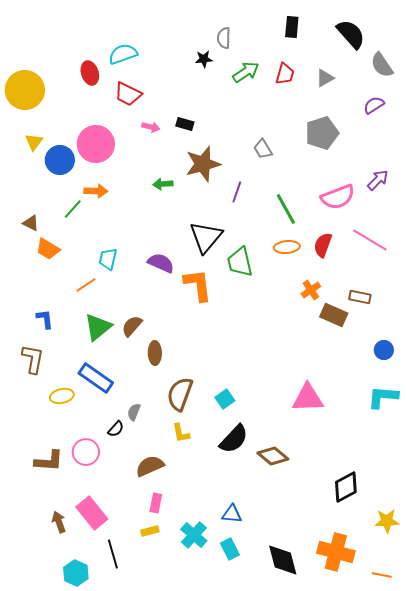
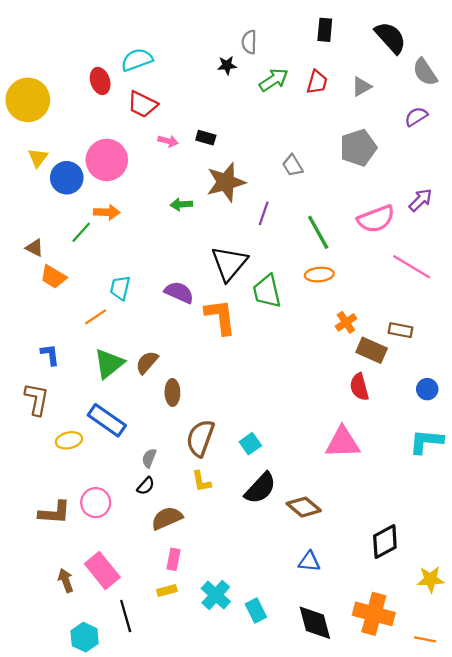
red semicircle: (323, 245) -> (359, 387), moved, turned -35
black semicircle: (116, 429) -> (146, 486), moved
blue triangle: (232, 514) -> (309, 562), moved

